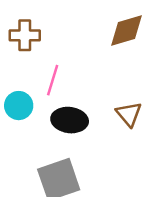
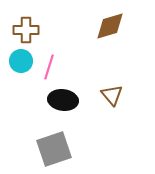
cyan circle: (19, 106) -> (21, 61), moved

